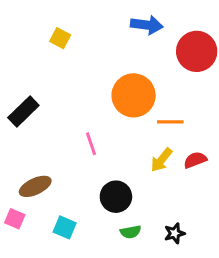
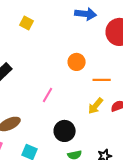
orange circle: (134, 95) -> (77, 62), size x0.6
pink line: (91, 144) -> (48, 95), turned 49

